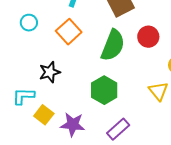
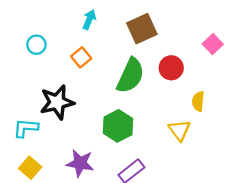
orange square: (69, 32) -> (81, 57), size x0.7
black star: (50, 72) -> (57, 102), size x1.4
yellow square: (44, 115) -> (30, 168), moved

